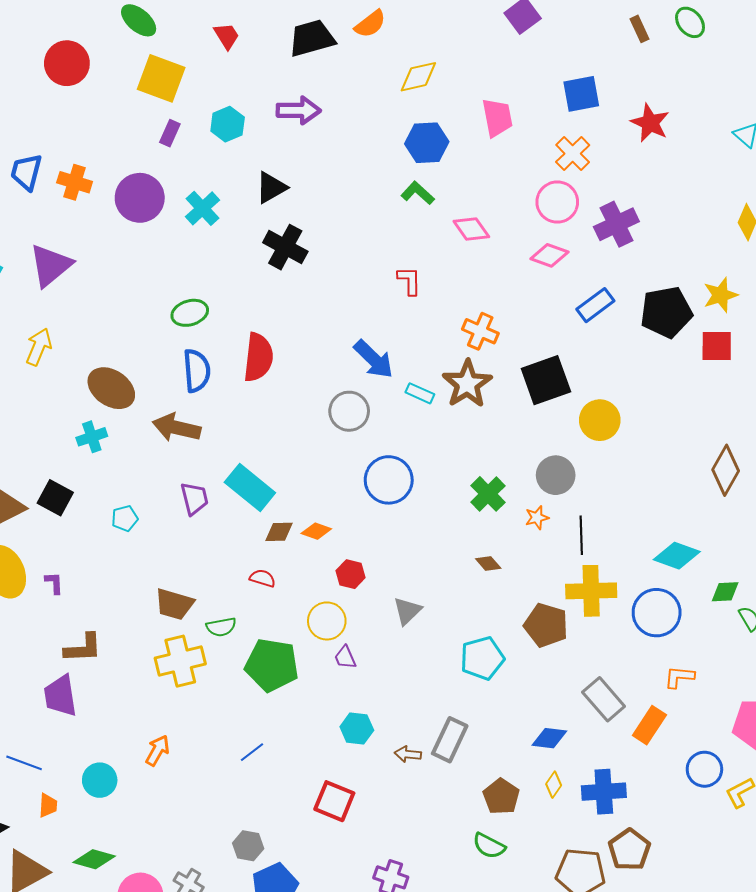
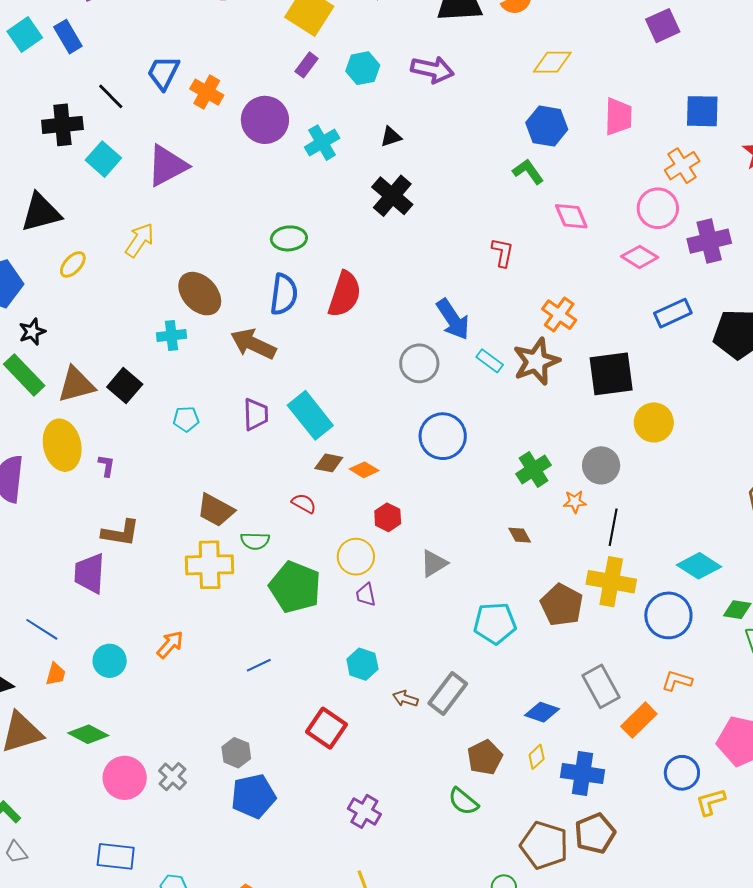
black triangle: (271, 187) -> (391, 137), size x0.7

